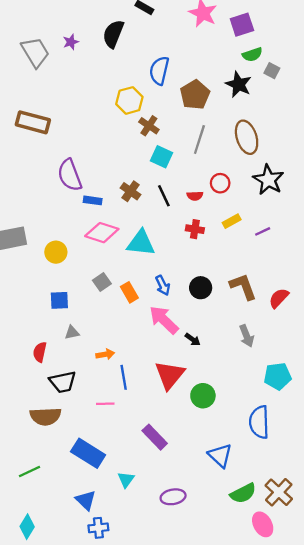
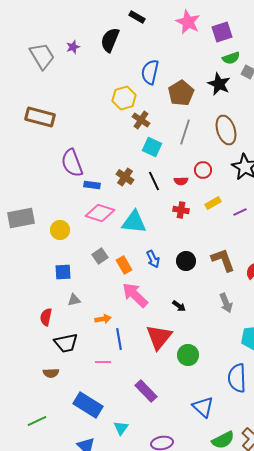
pink arrow: (164, 320) -> (135, 295), moved
brown semicircle: (46, 416) -> (51, 373), size x0.6

